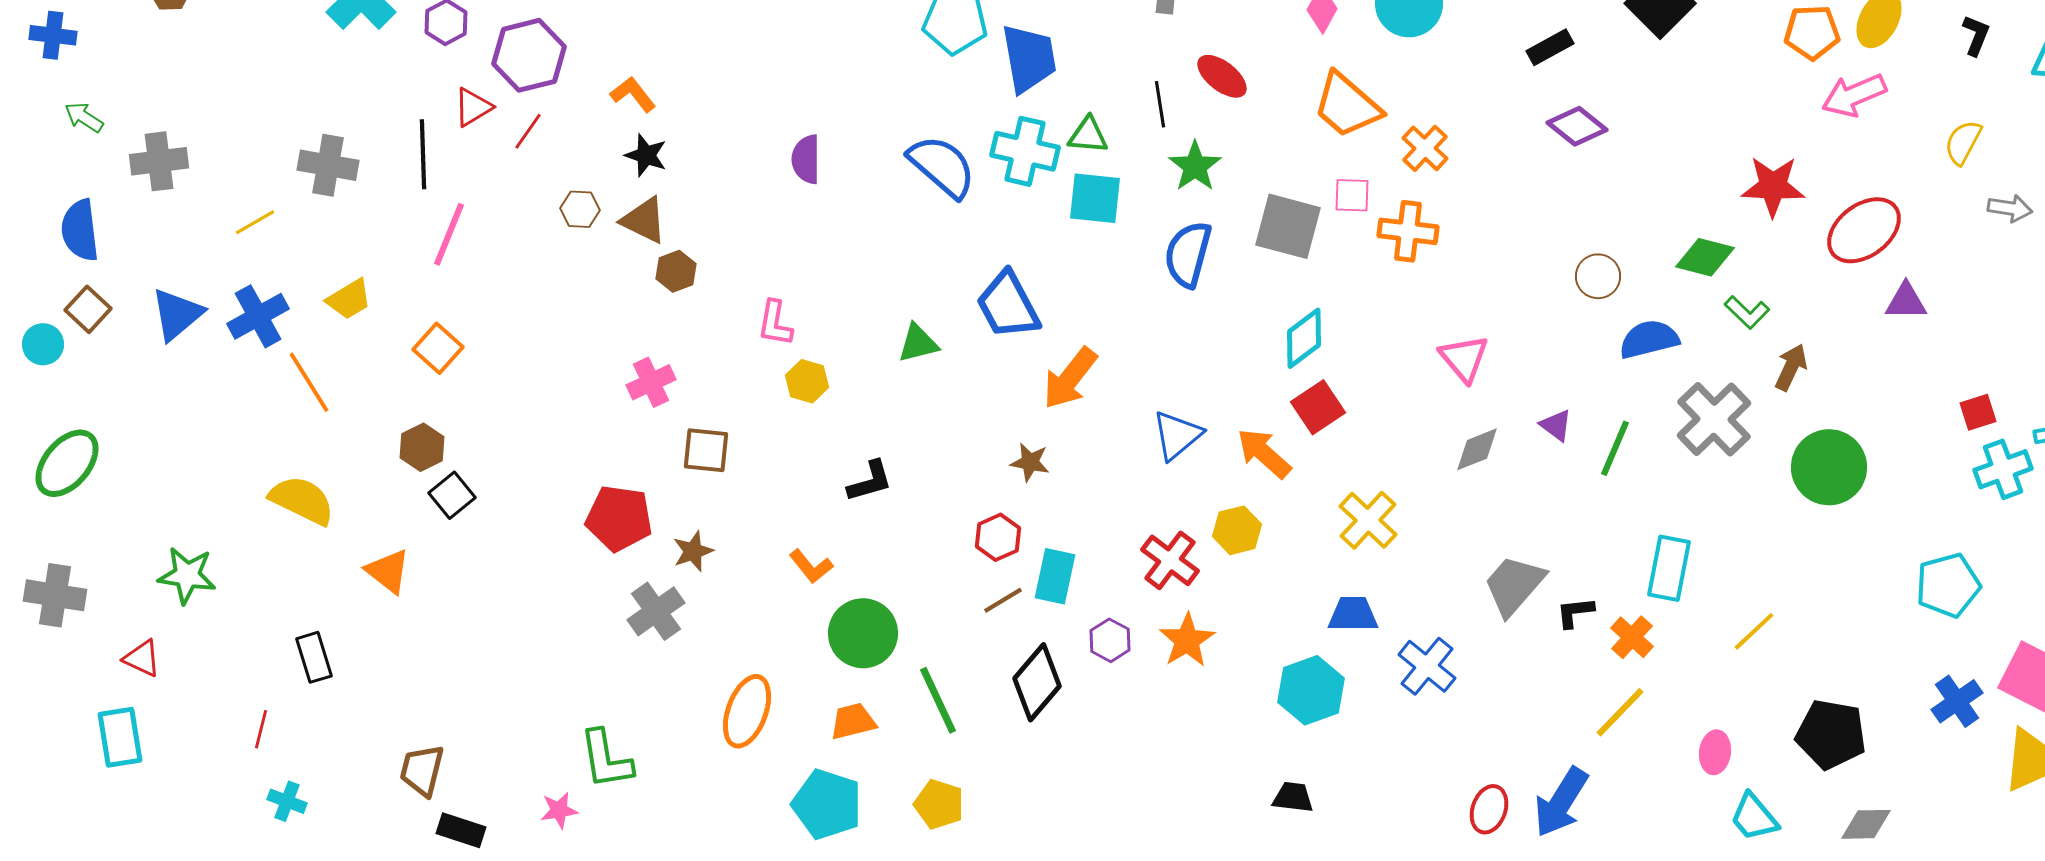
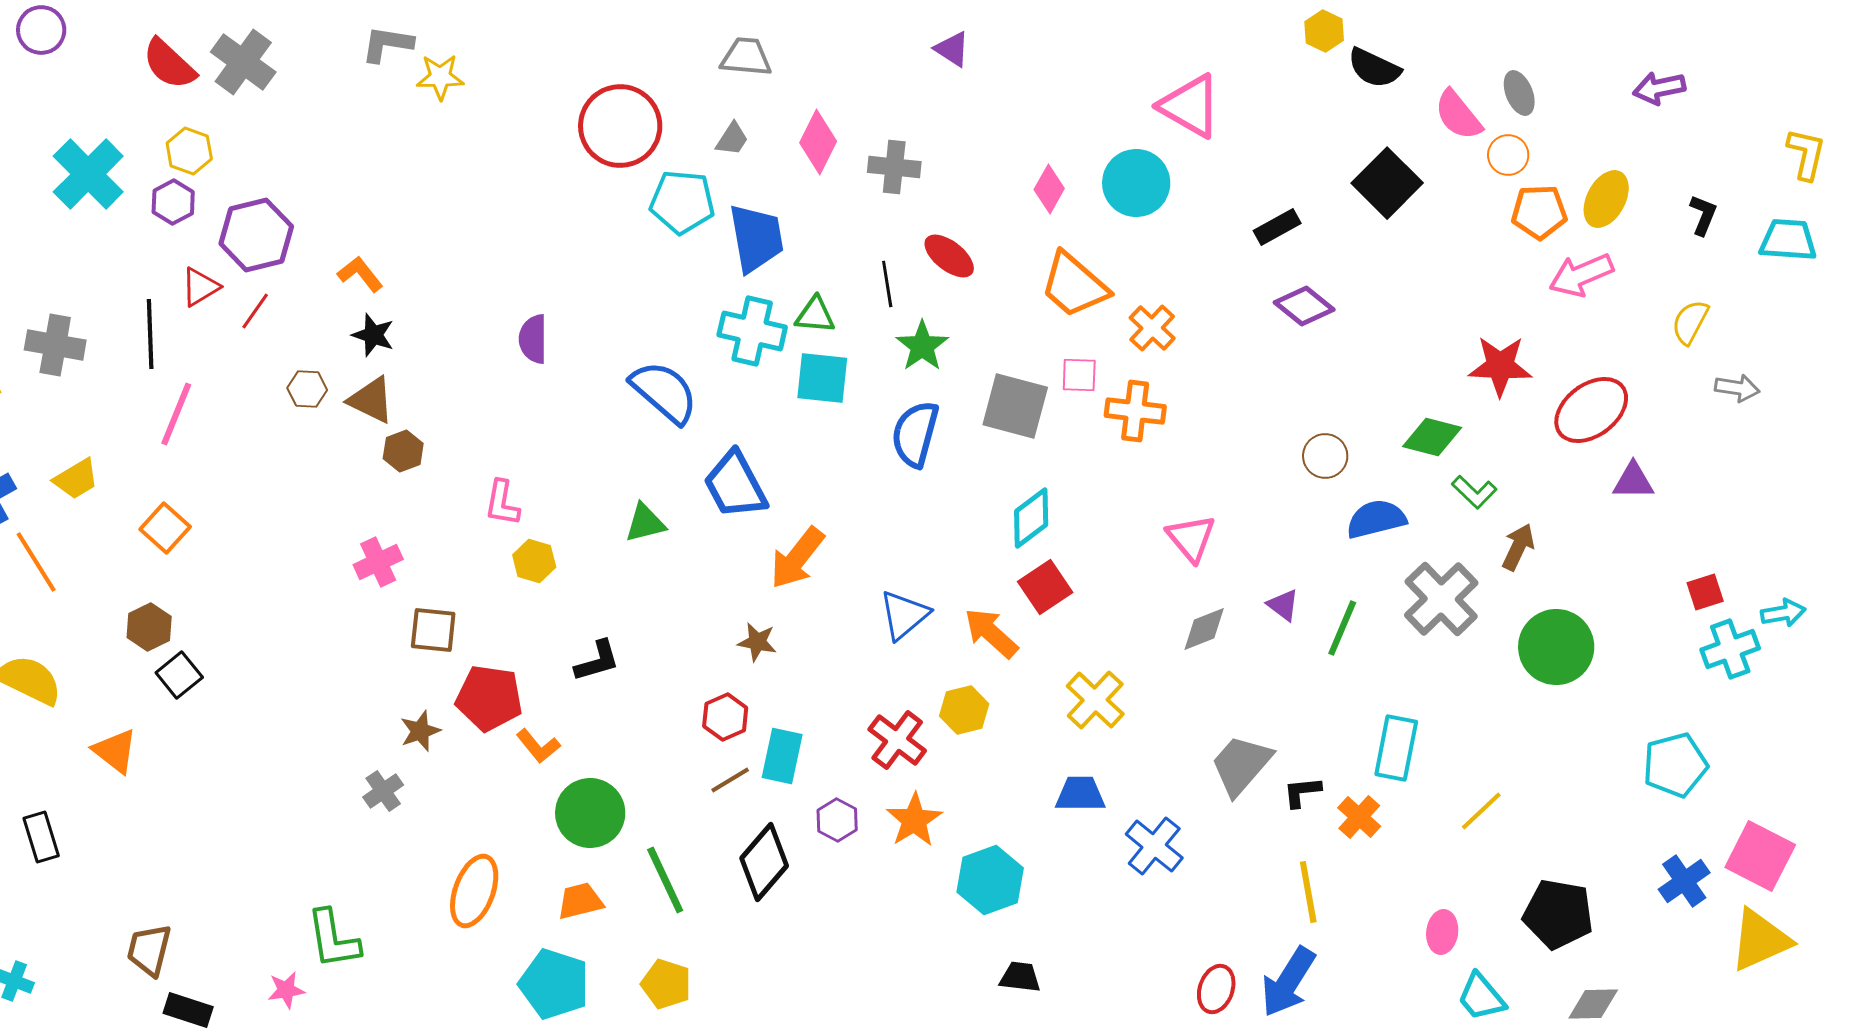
blue semicircle: (942, 166) -> (664, 392), moved
red pentagon: (619, 518) -> (489, 698), moved
gray cross: (656, 611) -> (383, 791), size x0.7
cyan hexagon: (1311, 690) -> (990, 880), moved
yellow line: (1620, 712) -> (1308, 892), moved, turned -54

